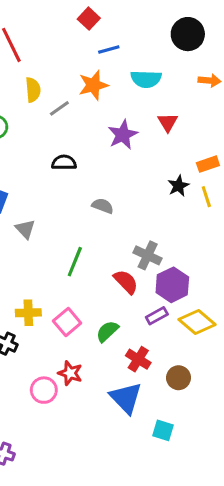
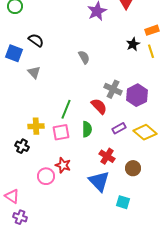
black semicircle: (64, 163) -> (36, 40), moved, turned 35
gray semicircle: (103, 206) -> (84, 57), turned 40
green line: (75, 262) -> (66, 109), moved
purple hexagon: (172, 285) -> (137, 95), moved
pink square: (67, 322) -> (61, 132), turned 30
green semicircle: (107, 331) -> (87, 129), moved, turned 133

